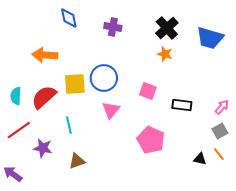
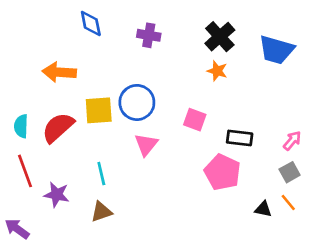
cyan line: (69, 125) -> (101, 174), moved
red line: (19, 130) -> (25, 171), turned -75
pink pentagon: (151, 140) -> (222, 172), moved

